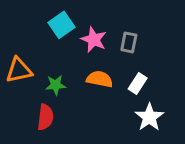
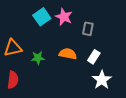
pink star: (94, 40) -> (64, 17), moved
red semicircle: (45, 117) -> (13, 80), moved

